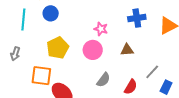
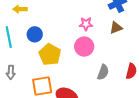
blue circle: (51, 13) -> (35, 34), moved
brown triangle: (127, 50) -> (116, 28), moved

